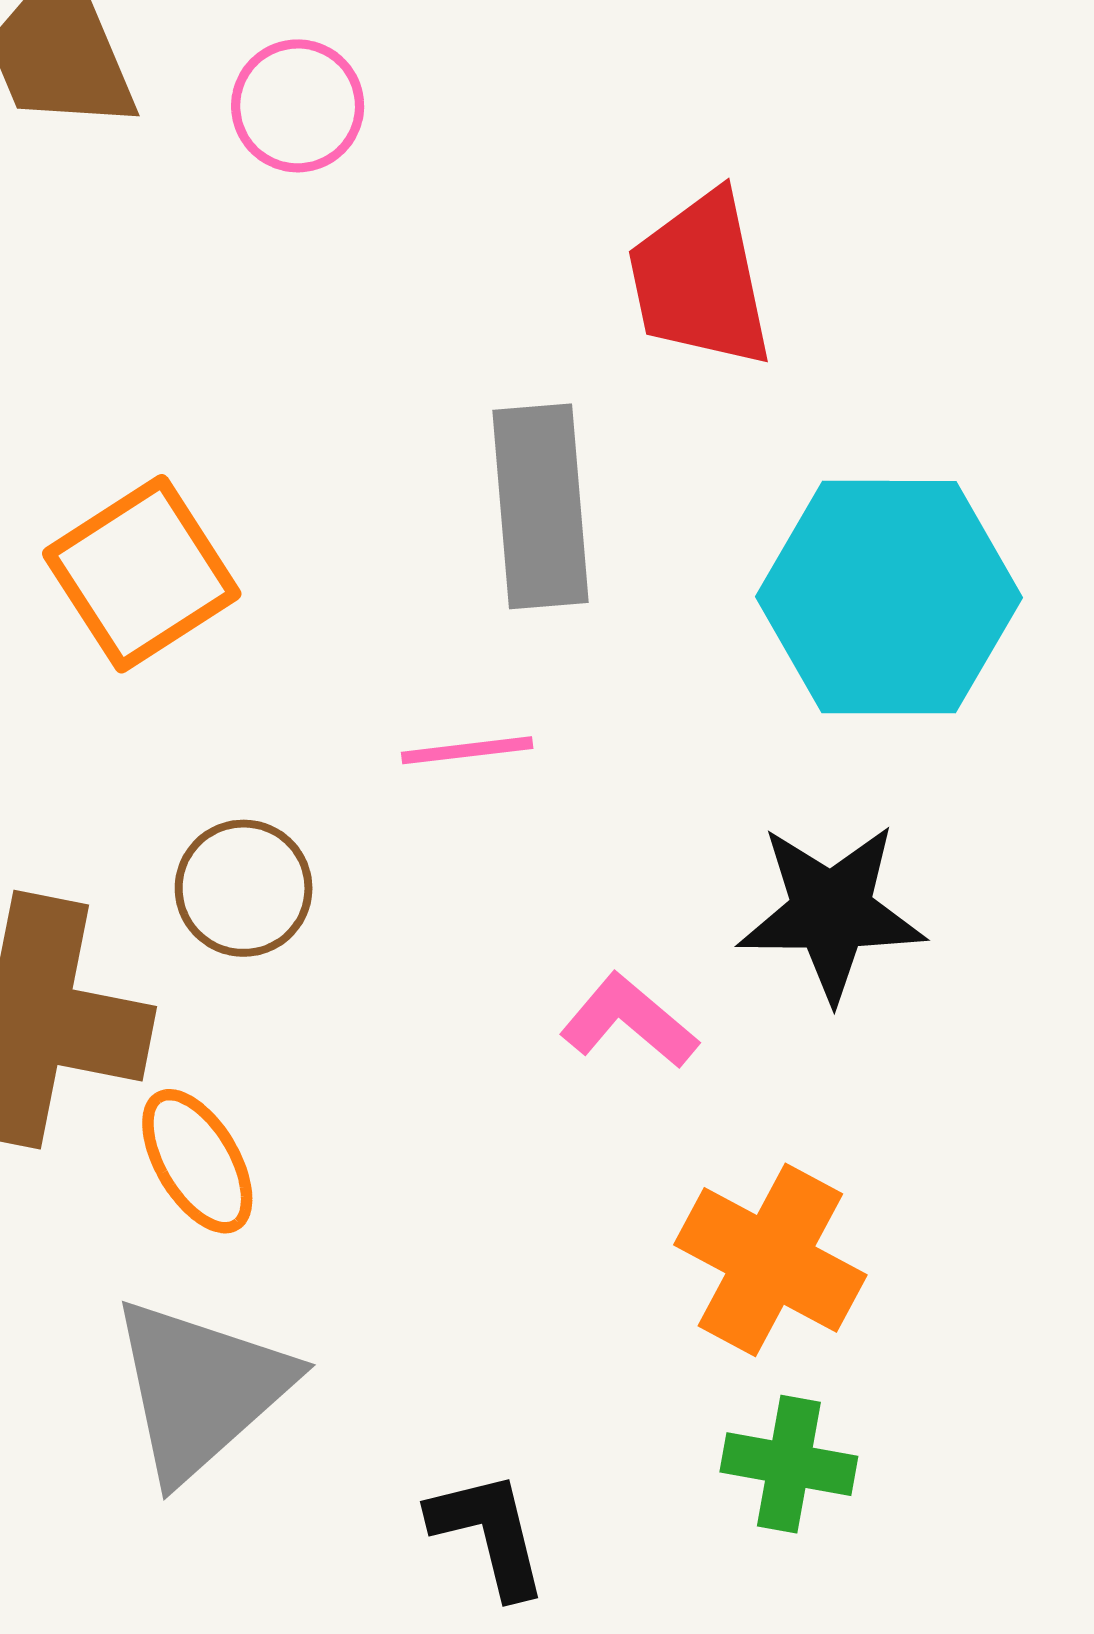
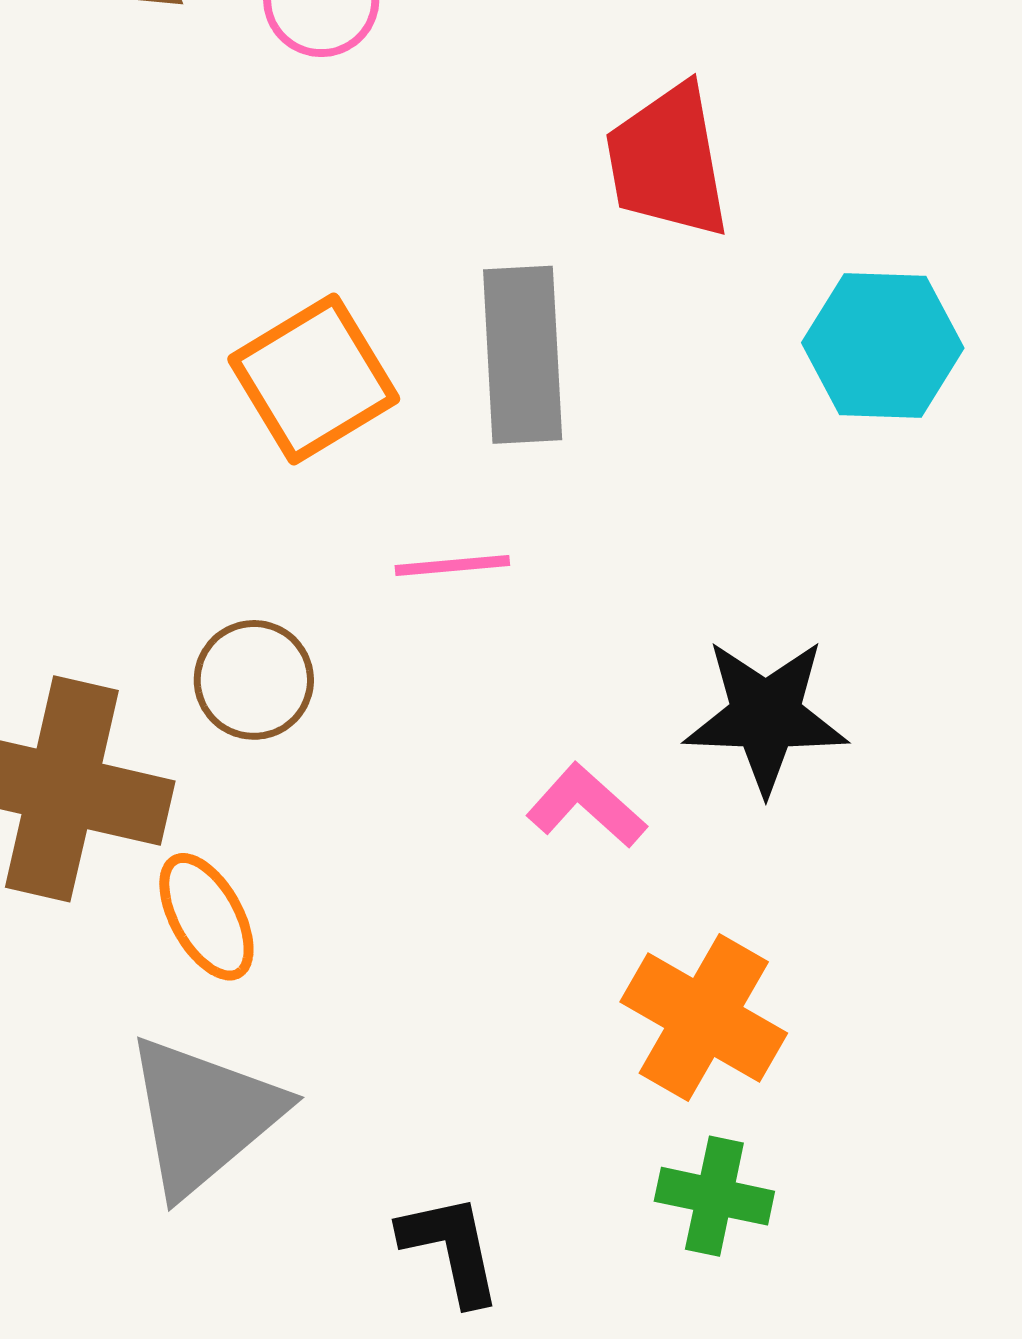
orange square: (142, 574) -> (314, 379), moved
cyan hexagon: (889, 597) -> (883, 345), moved, size x0.7

